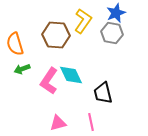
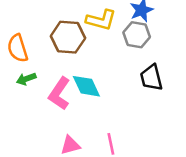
yellow L-shape: (83, 21) -> (101, 20), turned 70
black trapezoid: (103, 93) -> (151, 78), moved

